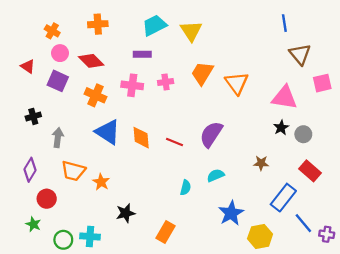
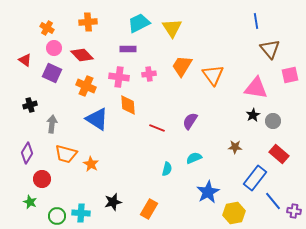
purple semicircle: (211, 134) -> (190, 121), size x0.7
orange diamond: (141, 138) -> (128, 105), moved
black star: (126, 213) -> (113, 202), moved

